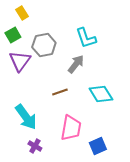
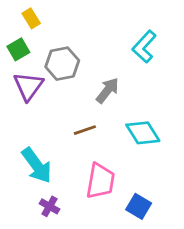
cyan L-shape: (86, 38) -> (144, 47), moved, turned 60
blue square: (98, 146) -> (139, 206), turned -36

